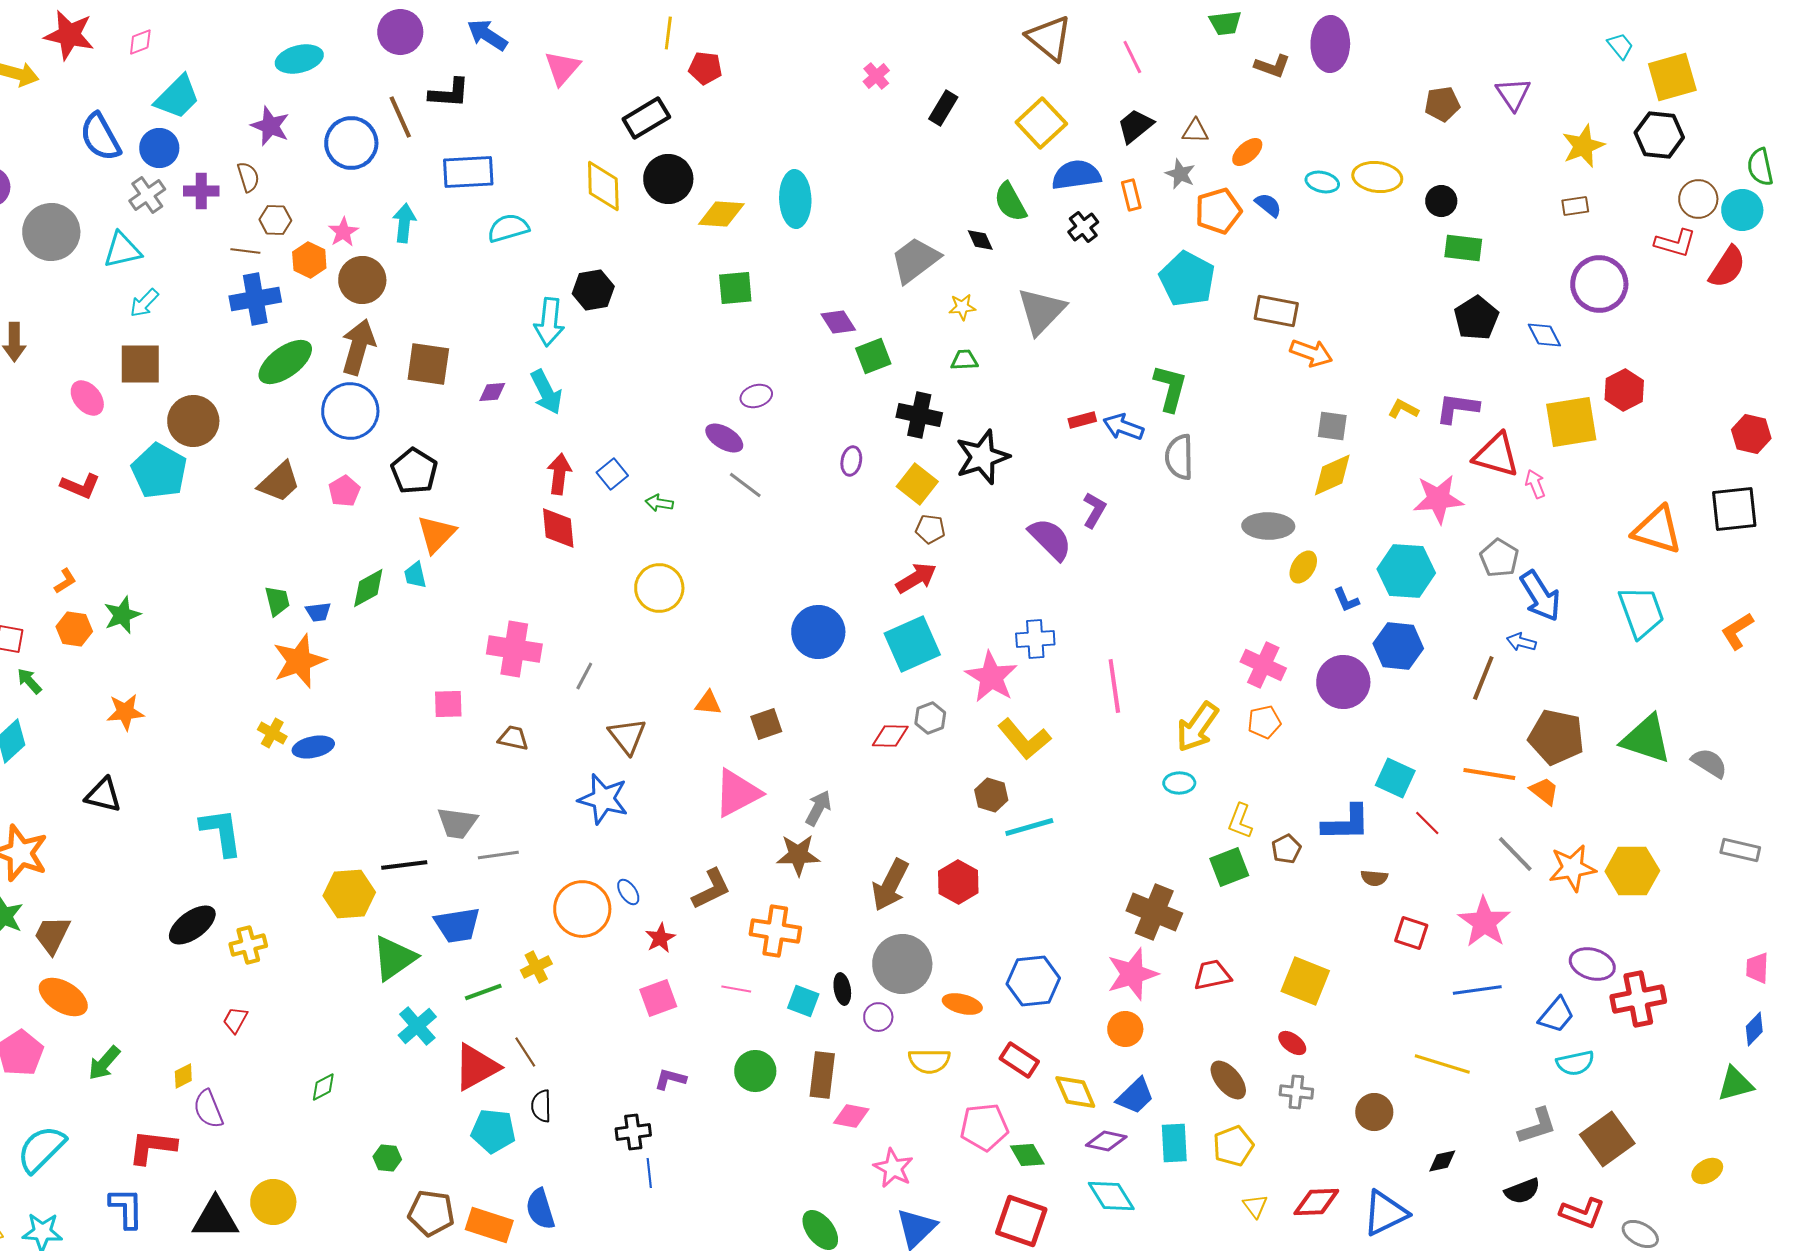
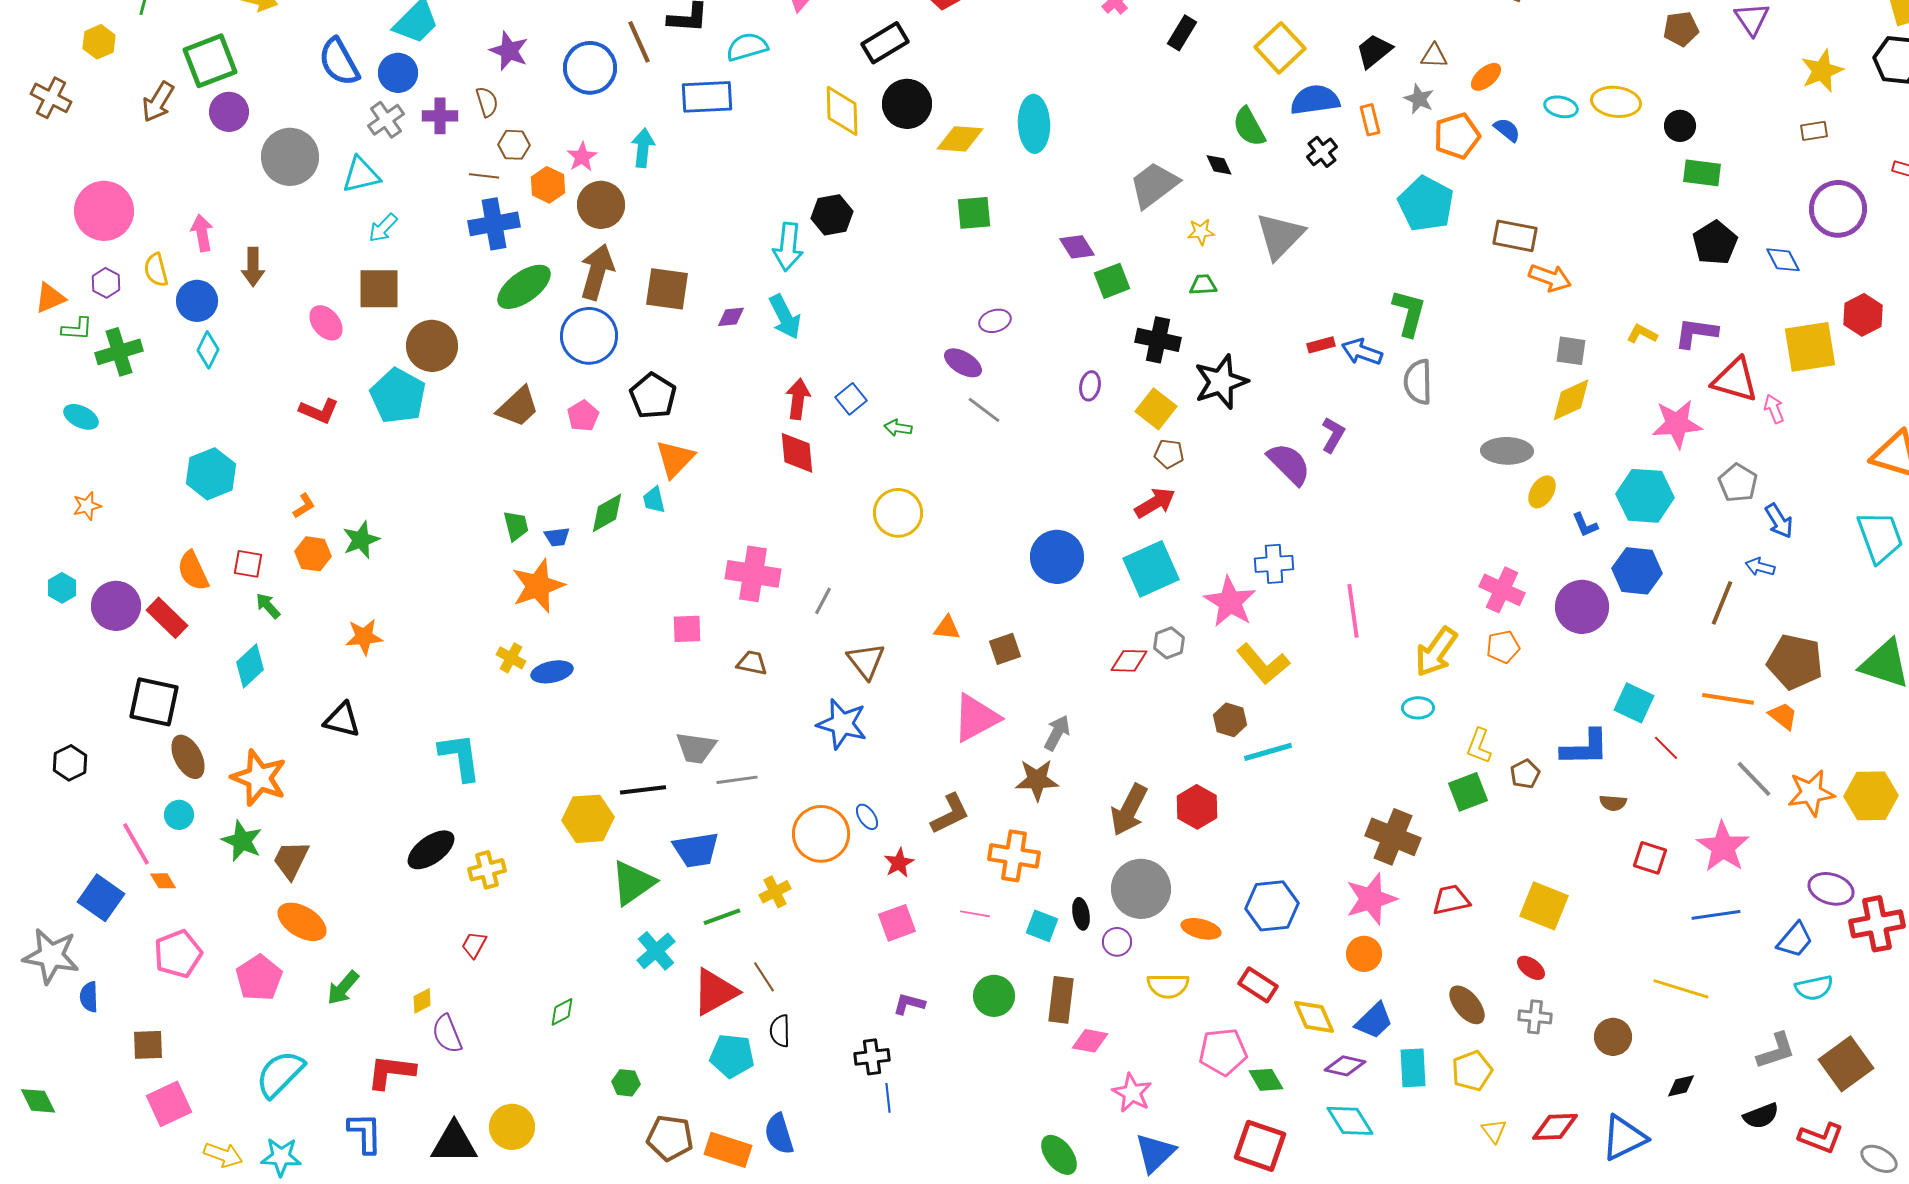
cyan semicircle: (508, 228) -> (747, 47), moved
blue arrow: (1540, 596) -> (1779, 521), size x0.7

